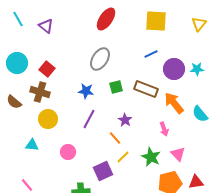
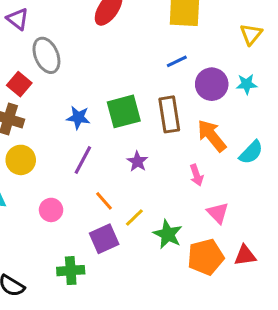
yellow triangle: (199, 24) -> (251, 34), moved
gray ellipse: (100, 59) -> (46, 55), moved, turned -55
green square: (116, 87) -> (124, 111), size x1.6
brown rectangle: (146, 89) -> (169, 114), turned 60
cyan semicircle: (200, 114) -> (251, 152), turned -96
orange line: (115, 138) -> (104, 201), moved
green star: (151, 157) -> (168, 234), moved

